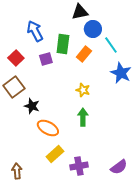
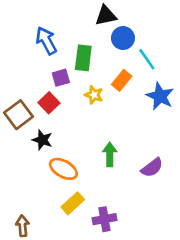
orange rectangle: (84, 54) -> (122, 80), moved
red square: (16, 58) -> (49, 103), moved
yellow star: (83, 90) -> (94, 95), moved
purple semicircle: (119, 167) -> (152, 168), moved

